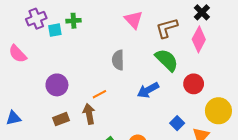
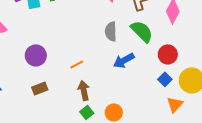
gray semicircle: (118, 60) -> (111, 31), moved
brown arrow: (89, 114) -> (84, 90), moved
blue square: (177, 123) -> (165, 79), moved

